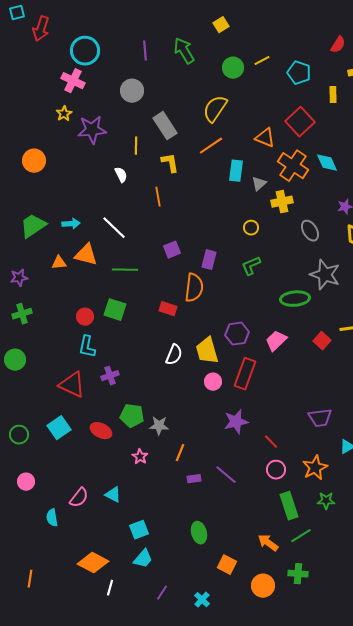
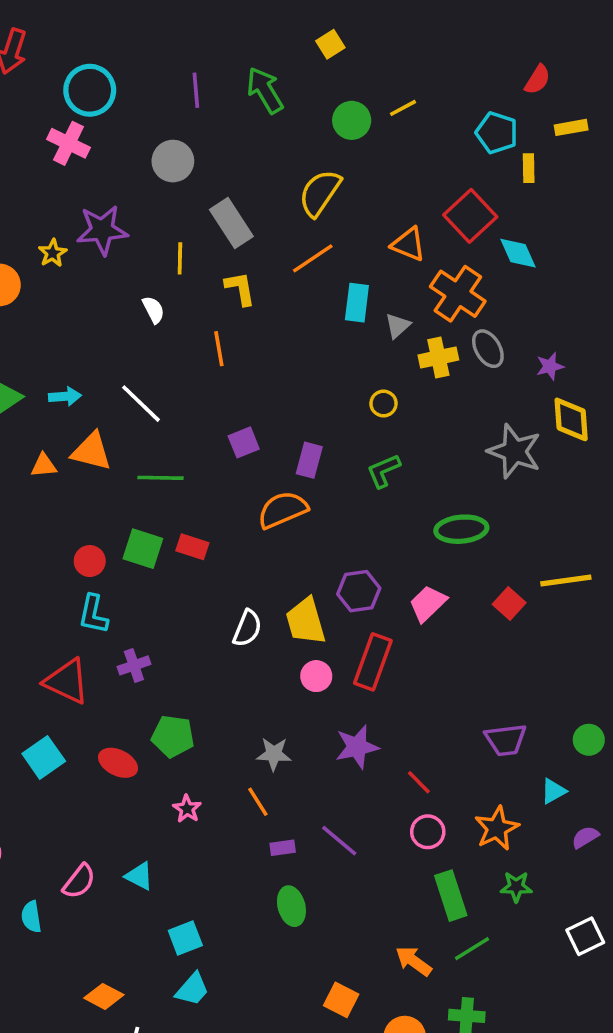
cyan pentagon: (299, 73) -> (497, 133), moved
yellow star: (64, 114) -> (53, 253), moved
cyan diamond: (327, 163) -> (518, 253), moved
gray ellipse: (310, 231) -> (488, 349), moved
gray star: (325, 275) -> (514, 451), moved
orange semicircle: (194, 288) -> (283, 510), turned -120
red rectangle: (168, 309) -> (192, 547), moved
gray star: (159, 426) -> (274, 754), moved
orange line: (180, 453) -> (258, 802), turned -54
green ellipse: (199, 533) -> (291, 906), moved
orange diamond: (93, 563) -> (104, 996), size x0.7

